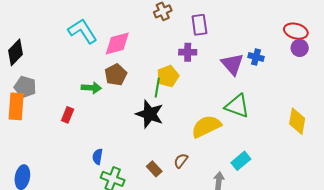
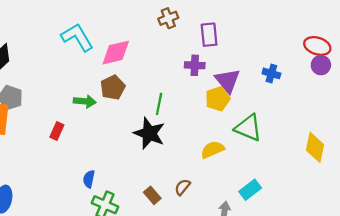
purple triangle: (232, 64) -> (228, 81), moved
yellow pentagon: (168, 76) -> (218, 99), moved
yellow semicircle: (206, 126) -> (213, 150), size x0.7

